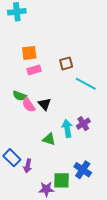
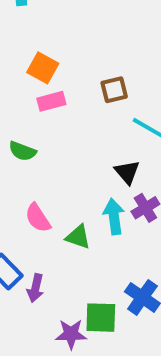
orange square: (29, 53) -> (43, 68), turned 35
black triangle: (45, 104) -> (127, 172), moved
pink semicircle: (29, 105) -> (38, 218), moved

